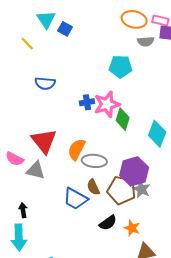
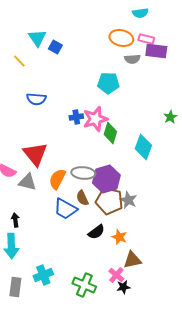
orange semicircle: (76, 149) -> (57, 179), moved
purple hexagon: (134, 171) -> (106, 179), moved

